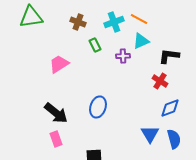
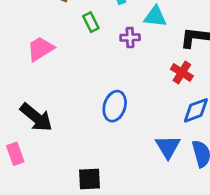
cyan triangle: (141, 41) -> (155, 17), turned 30
blue ellipse: (98, 107) -> (115, 106), moved
pink rectangle: (56, 139) -> (15, 154), moved

